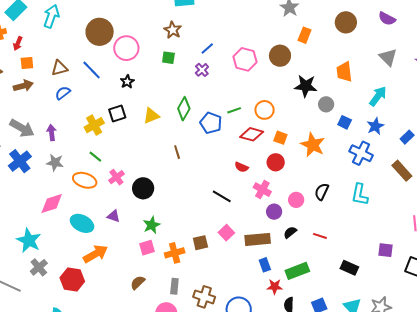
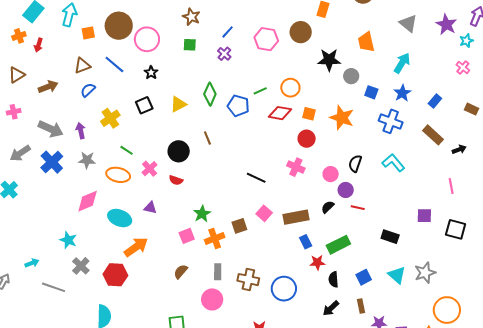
orange square: (27, 63) -> (88, 33), moved
yellow cross: (94, 125) -> (110, 118), moved
red semicircle: (241, 167) -> (176, 180), moved
black circle: (143, 188) -> (179, 151), moved
cyan L-shape: (360, 195) -> (393, 163), turned 135
purple circle: (274, 212) -> (346, 190), moved
green star: (152, 225) -> (202, 214), moved
cyan star: (29, 240) -> (68, 240), size x0.7

